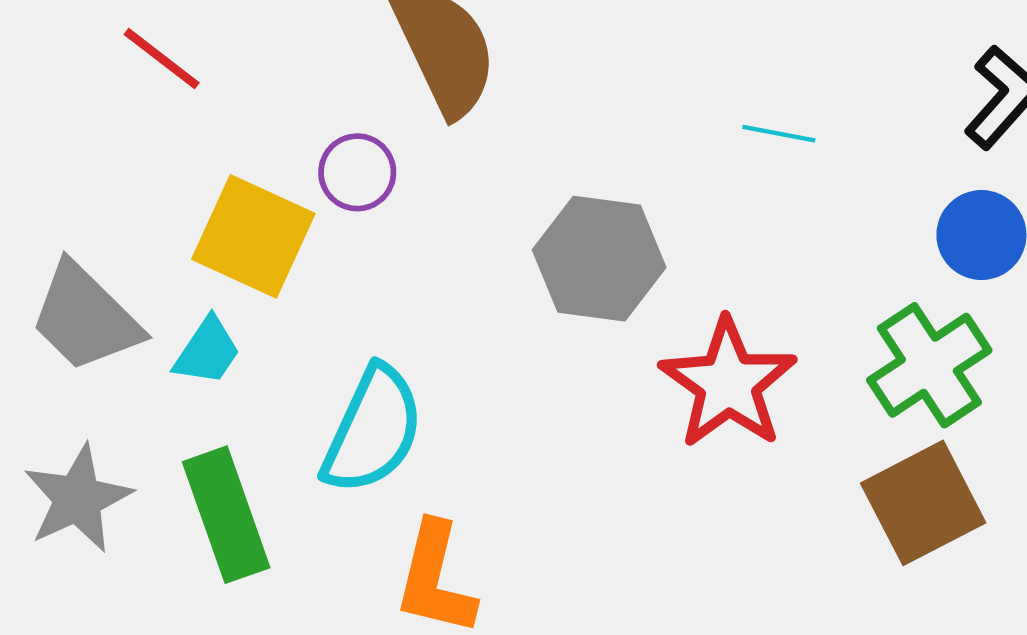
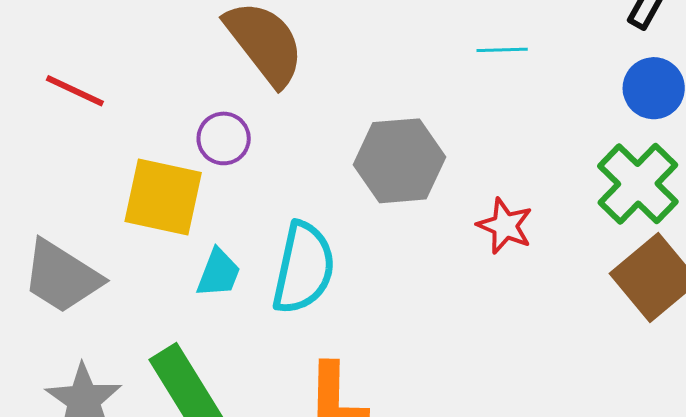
cyan trapezoid: (207, 351) -> (219, 273), moved
red star: (728, 383) -> (505, 226), size x0.6
cyan semicircle: (373, 430) -> (304, 268), moved

